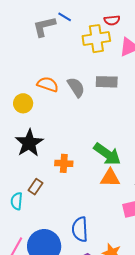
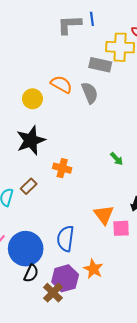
blue line: (65, 17) -> (92, 19), turned 40
gray rectangle: (107, 82) -> (100, 65), moved
green arrow: (107, 154) -> (117, 159), moved, size x0.5
orange triangle: (110, 178) -> (104, 215), moved, turned 40

